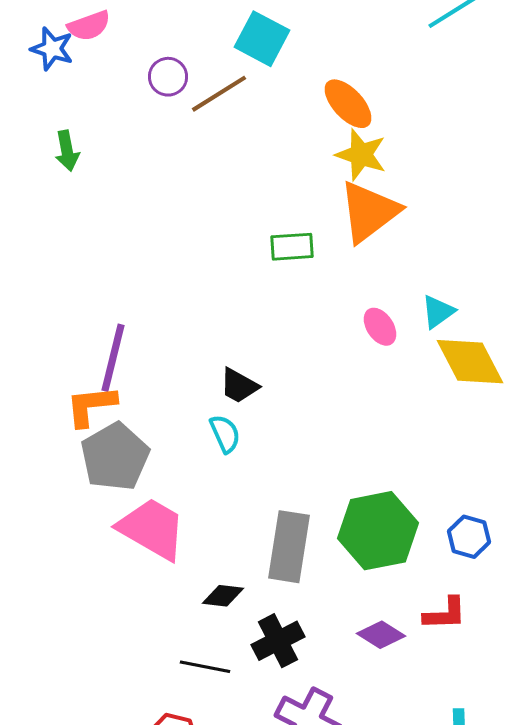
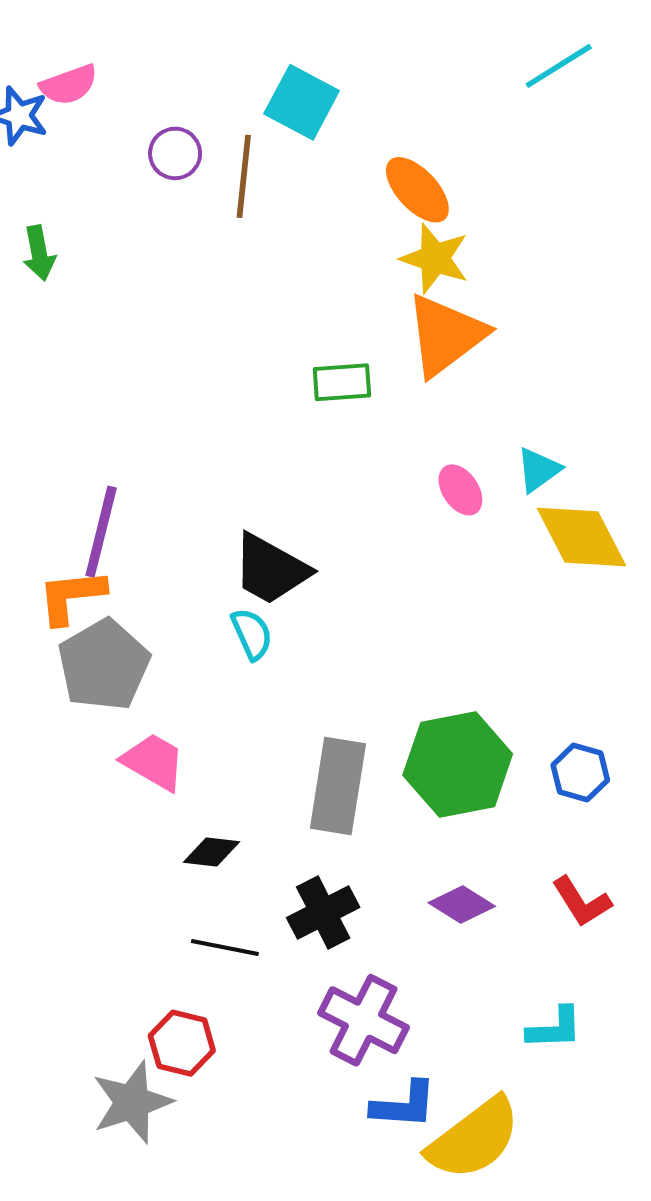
brown line: (219, 94) -> (244, 176), turned -52
black trapezoid: (239, 386) -> (271, 569), size x1.5
pink trapezoid: (152, 529) -> (154, 762), size x0.7
black diamond: (223, 596) -> (211, 852), moved
red L-shape: (445, 614) -> (582, 902), moved, turned 60

